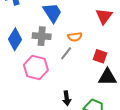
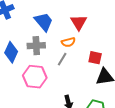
red triangle: (104, 16) -> (79, 22), moved

